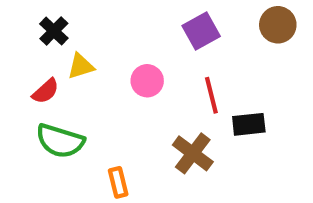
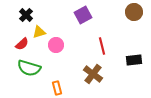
purple square: (201, 31) -> (83, 15), moved
pink circle: (147, 81) -> (56, 45), moved
black rectangle: (249, 124) -> (134, 60), moved

